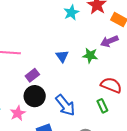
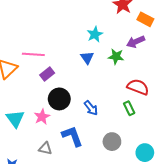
cyan star: (71, 13) -> (95, 34), moved
purple rectangle: (32, 75) -> (47, 74), moved
blue arrow: (65, 105) -> (91, 108), size x0.7

